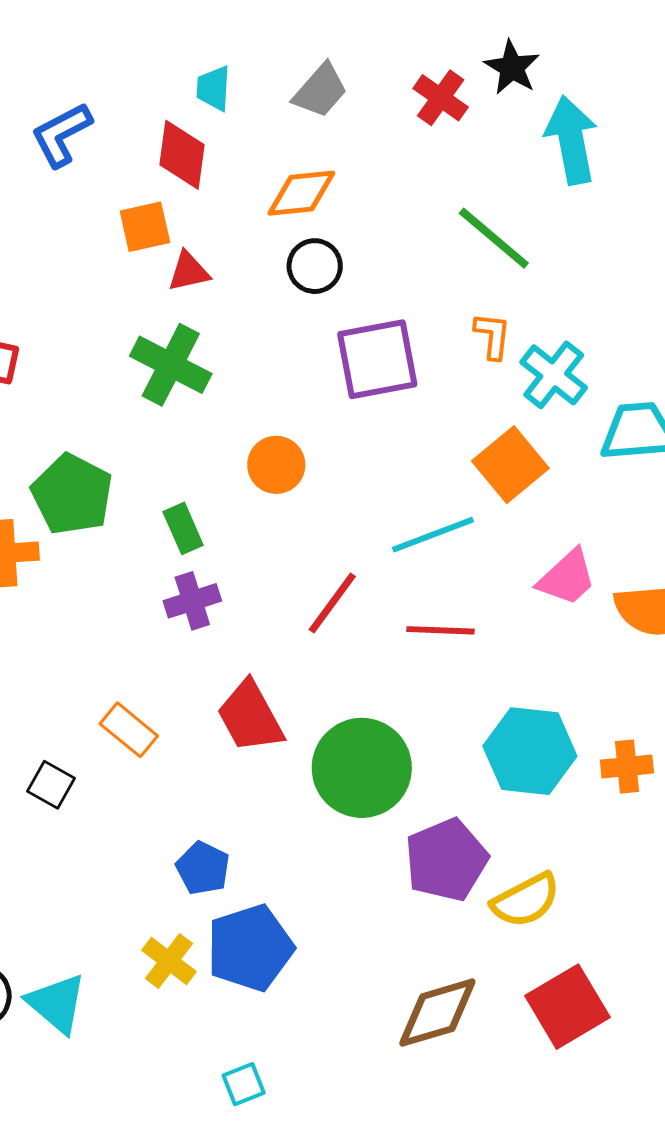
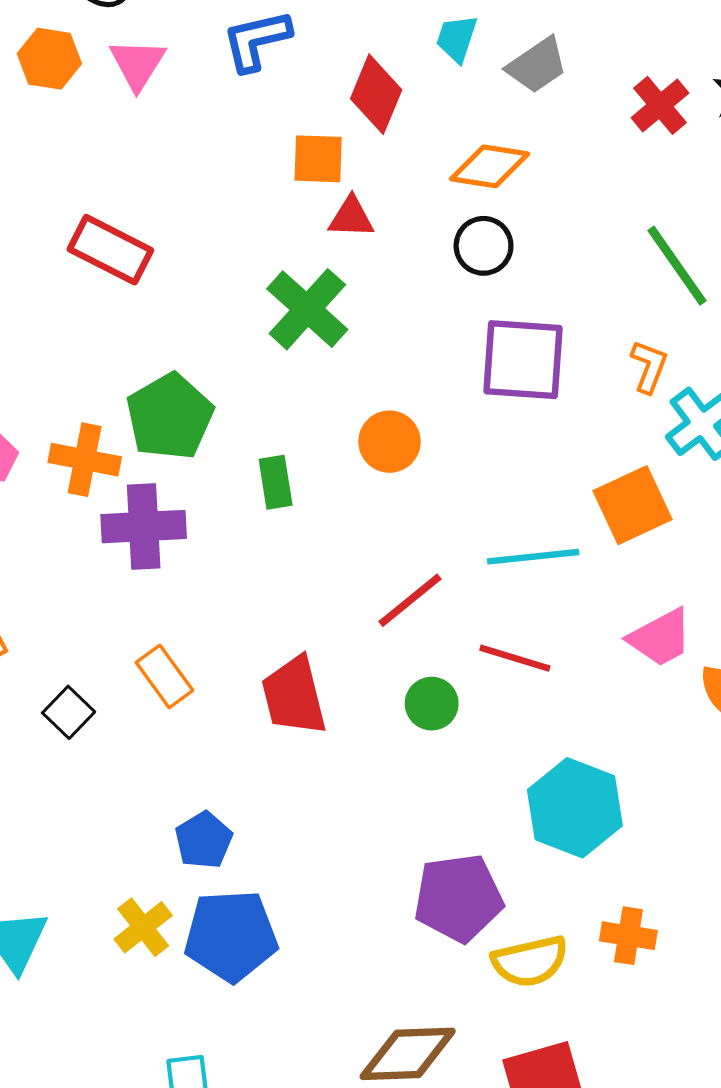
cyan trapezoid: (214, 88) -> (457, 38), moved
purple cross: (192, 601) -> (144, 527), moved, size x1.4
orange cross: (627, 767) -> (628, 936), moved
green circle: (362, 768) -> (432, 704), moved, size x0.5

